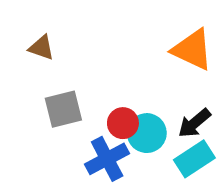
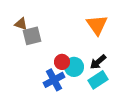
orange triangle: (192, 50) -> (97, 25), turned 30
gray square: (63, 109) -> (32, 36), moved

